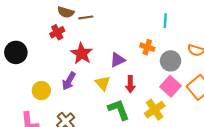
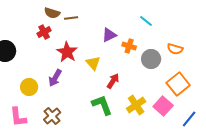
cyan line: (165, 21) -> (146, 21), turned -56
purple triangle: (118, 60) -> (109, 35), moved
yellow triangle: (103, 83) -> (93, 63), moved
red arrow: (130, 84) -> (113, 81), turned -147
pink square: (171, 86) -> (163, 106), moved

